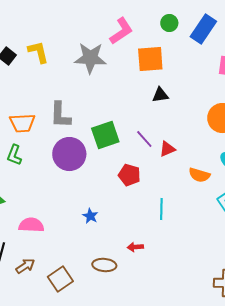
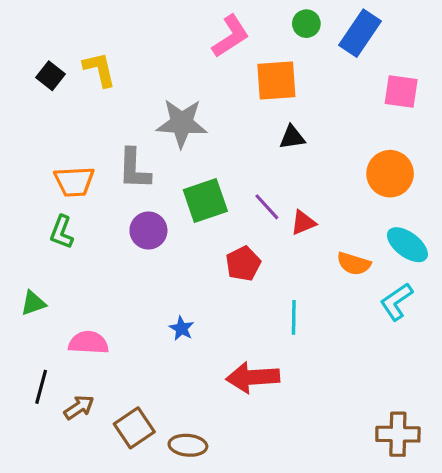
gray star: (90, 58) -> (182, 123), moved
purple circle: (69, 154) -> (148, 230), size x0.7
red pentagon: (129, 175) -> (243, 264), turned 30
red arrow: (135, 247) -> (253, 377), size x2.0
brown ellipse: (104, 265) -> (188, 445), moved

